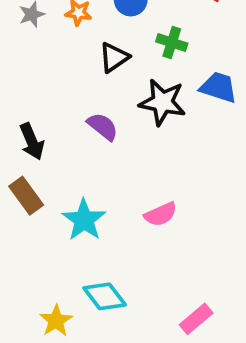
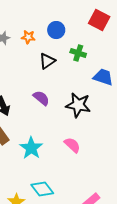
black star: (162, 102) -> (78, 105), moved
pink semicircle: (161, 214) -> (72, 145), turned -114

